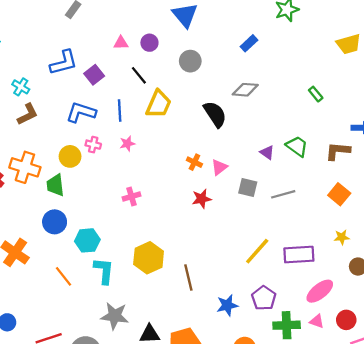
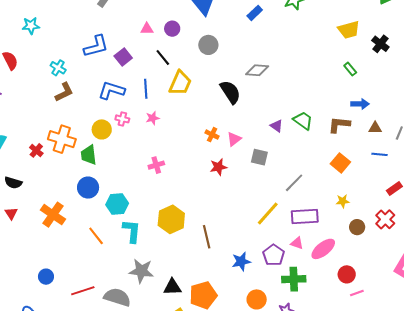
blue rectangle: (249, 43) -> (255, 13), moved
green rectangle: (316, 94) -> (350, 69), moved
gray line: (283, 194) -> (294, 183), moved, turned -30
pink triangle: (317, 321) -> (297, 243), moved

